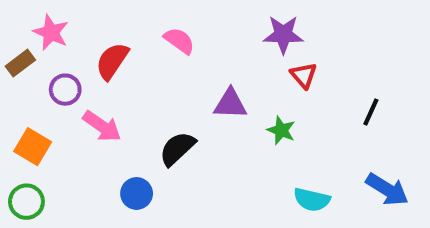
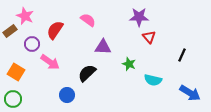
purple triangle: (230, 104) -> (103, 47), moved
green star: (281, 130) -> (129, 64), moved
cyan semicircle: (312, 200) -> (153, 80), moved

